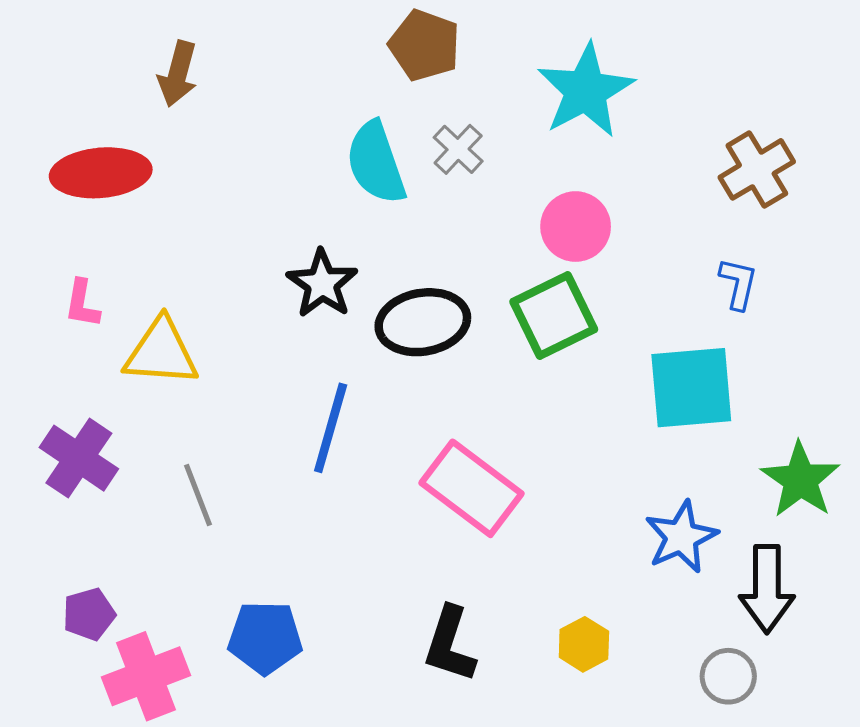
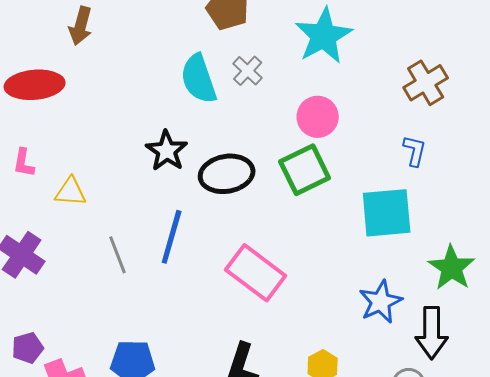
yellow triangle: (161, 352) -> (71, 192), size x0.7
gray line: (198, 495) -> (118, 255), moved

